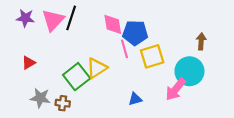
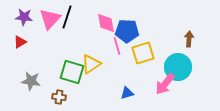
red triangle: (29, 63) -> (20, 42), moved
green square: (77, 77) -> (72, 72), turned -35
gray star: (40, 98) -> (31, 81), moved

